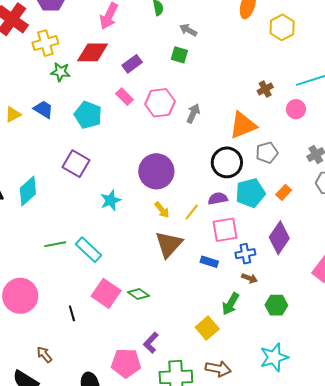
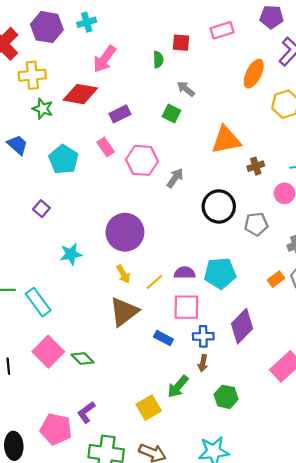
orange triangle: (243, 125) -> (226, 140), moved
gray pentagon: (267, 153) -> (256, 224), moved
black circle: (227, 162) -> (219, 206), moved
purple square: (76, 164) -> (41, 209), size x0.6
orange rectangle: (284, 192) -> (276, 279), moved
brown arrow: (250, 278) -> (203, 363), turned 70

